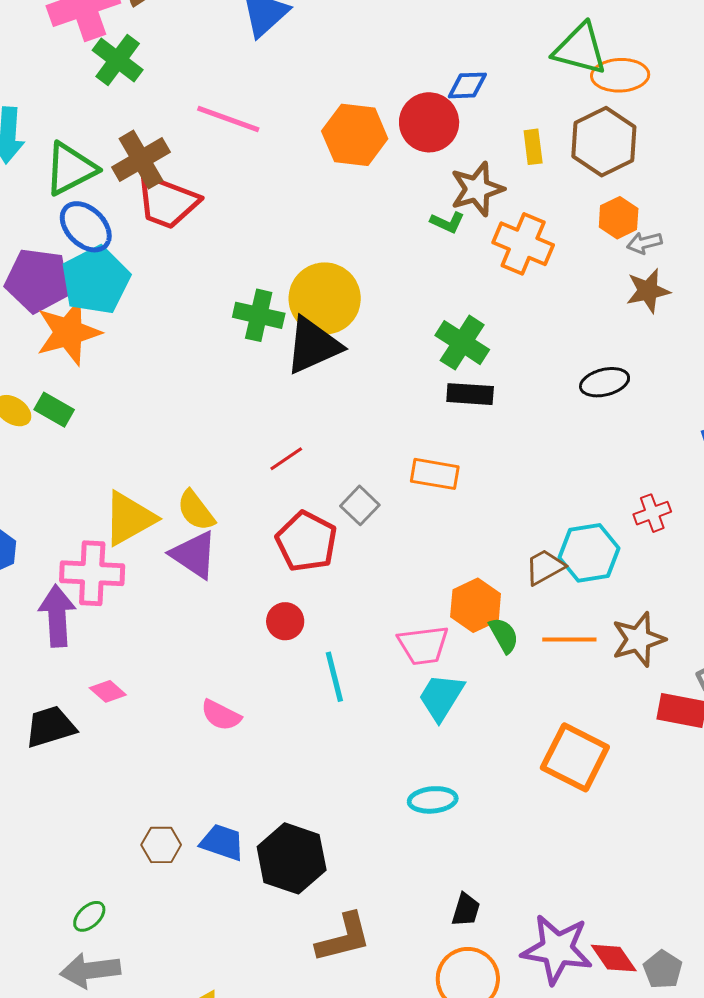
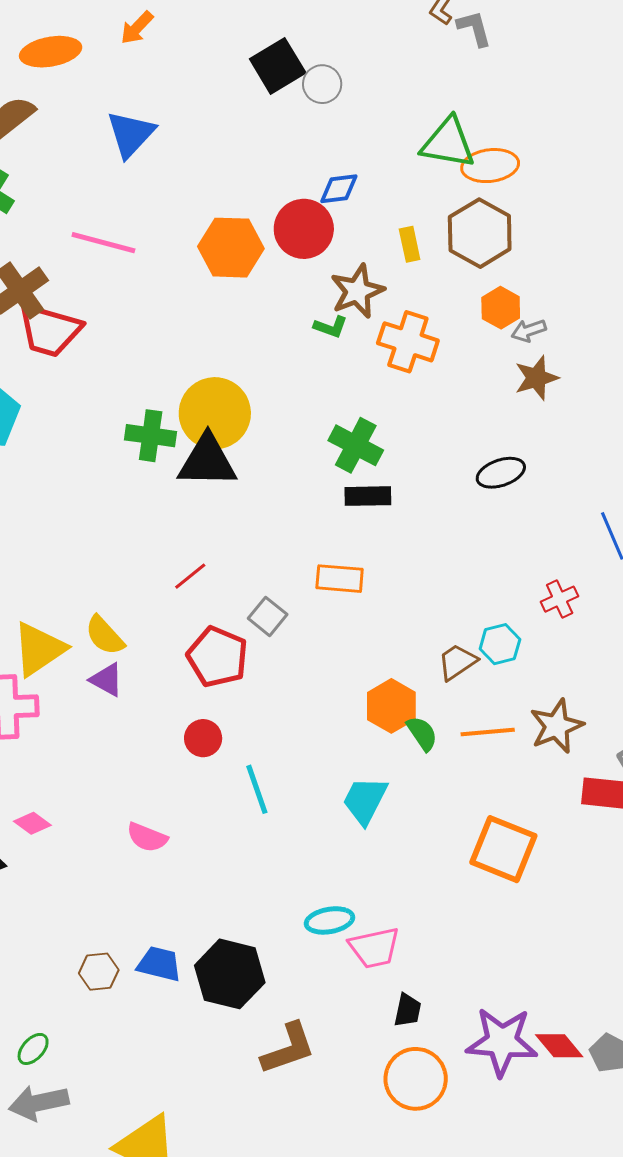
black triangle: (313, 345) -> (207, 461), turned 30
cyan hexagon: (589, 553) -> (500, 644), size x0.7
purple triangle: (194, 555) -> (107, 680), size x0.7
pink trapezoid: (423, 645) -> (374, 948), moved
cyan ellipse: (433, 800) -> (329, 920), moved

